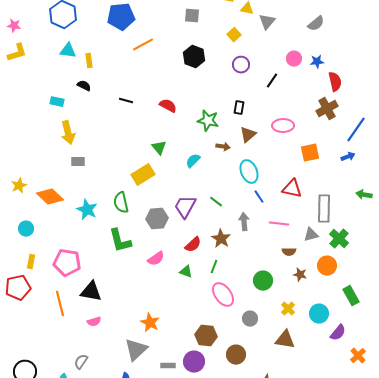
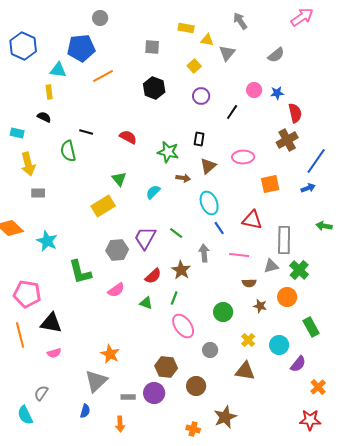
cyan triangle: (68, 51) -> (58, 70), moved
green semicircle: (121, 203) -> (68, 151), moved

